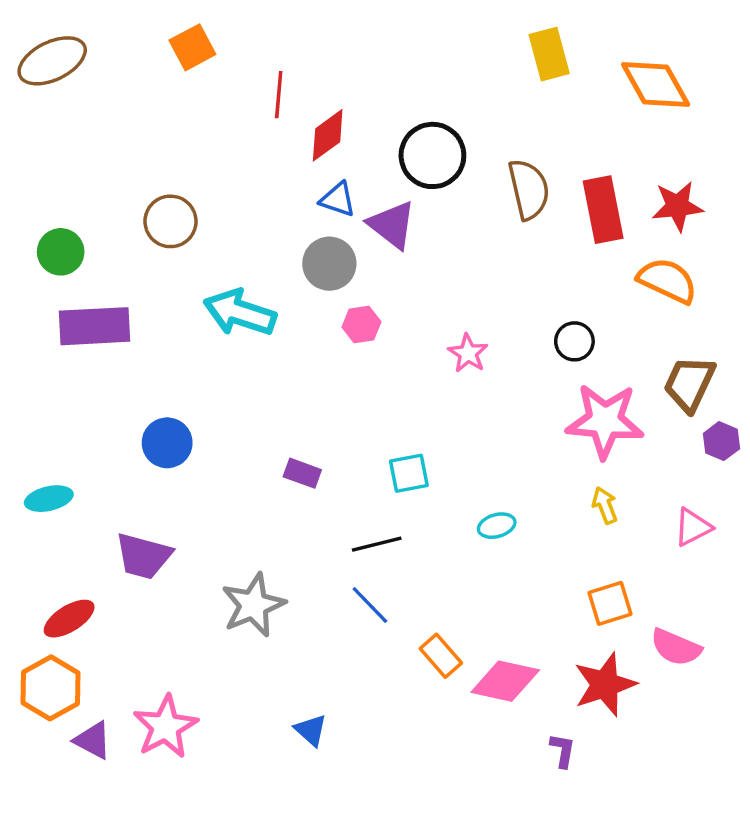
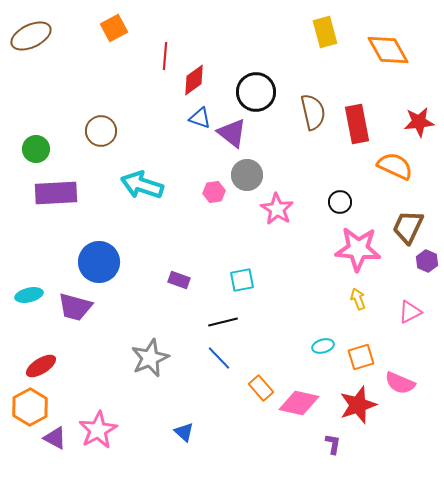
red star: (678, 206) -> (419, 122), moved
gray circle: (329, 264) -> (247, 175), moved
pink star: (468, 353) -> (277, 209), size x1.4
blue circle: (167, 443) -> (99, 262), size x1.4
cyan ellipse: (497, 526) -> (323, 346), moved
purple trapezoid: (143, 556) -> (75, 307), moved

